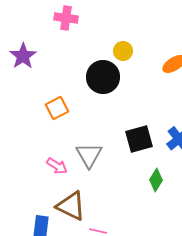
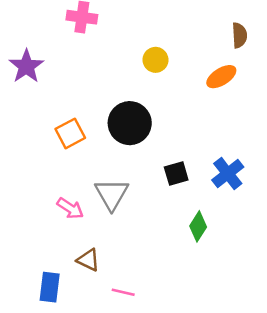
black circle: (103, 77) -> (130, 123), moved
black square: (139, 139) -> (176, 173), size x0.7
brown triangle: (71, 206) -> (88, 260), size x0.6

